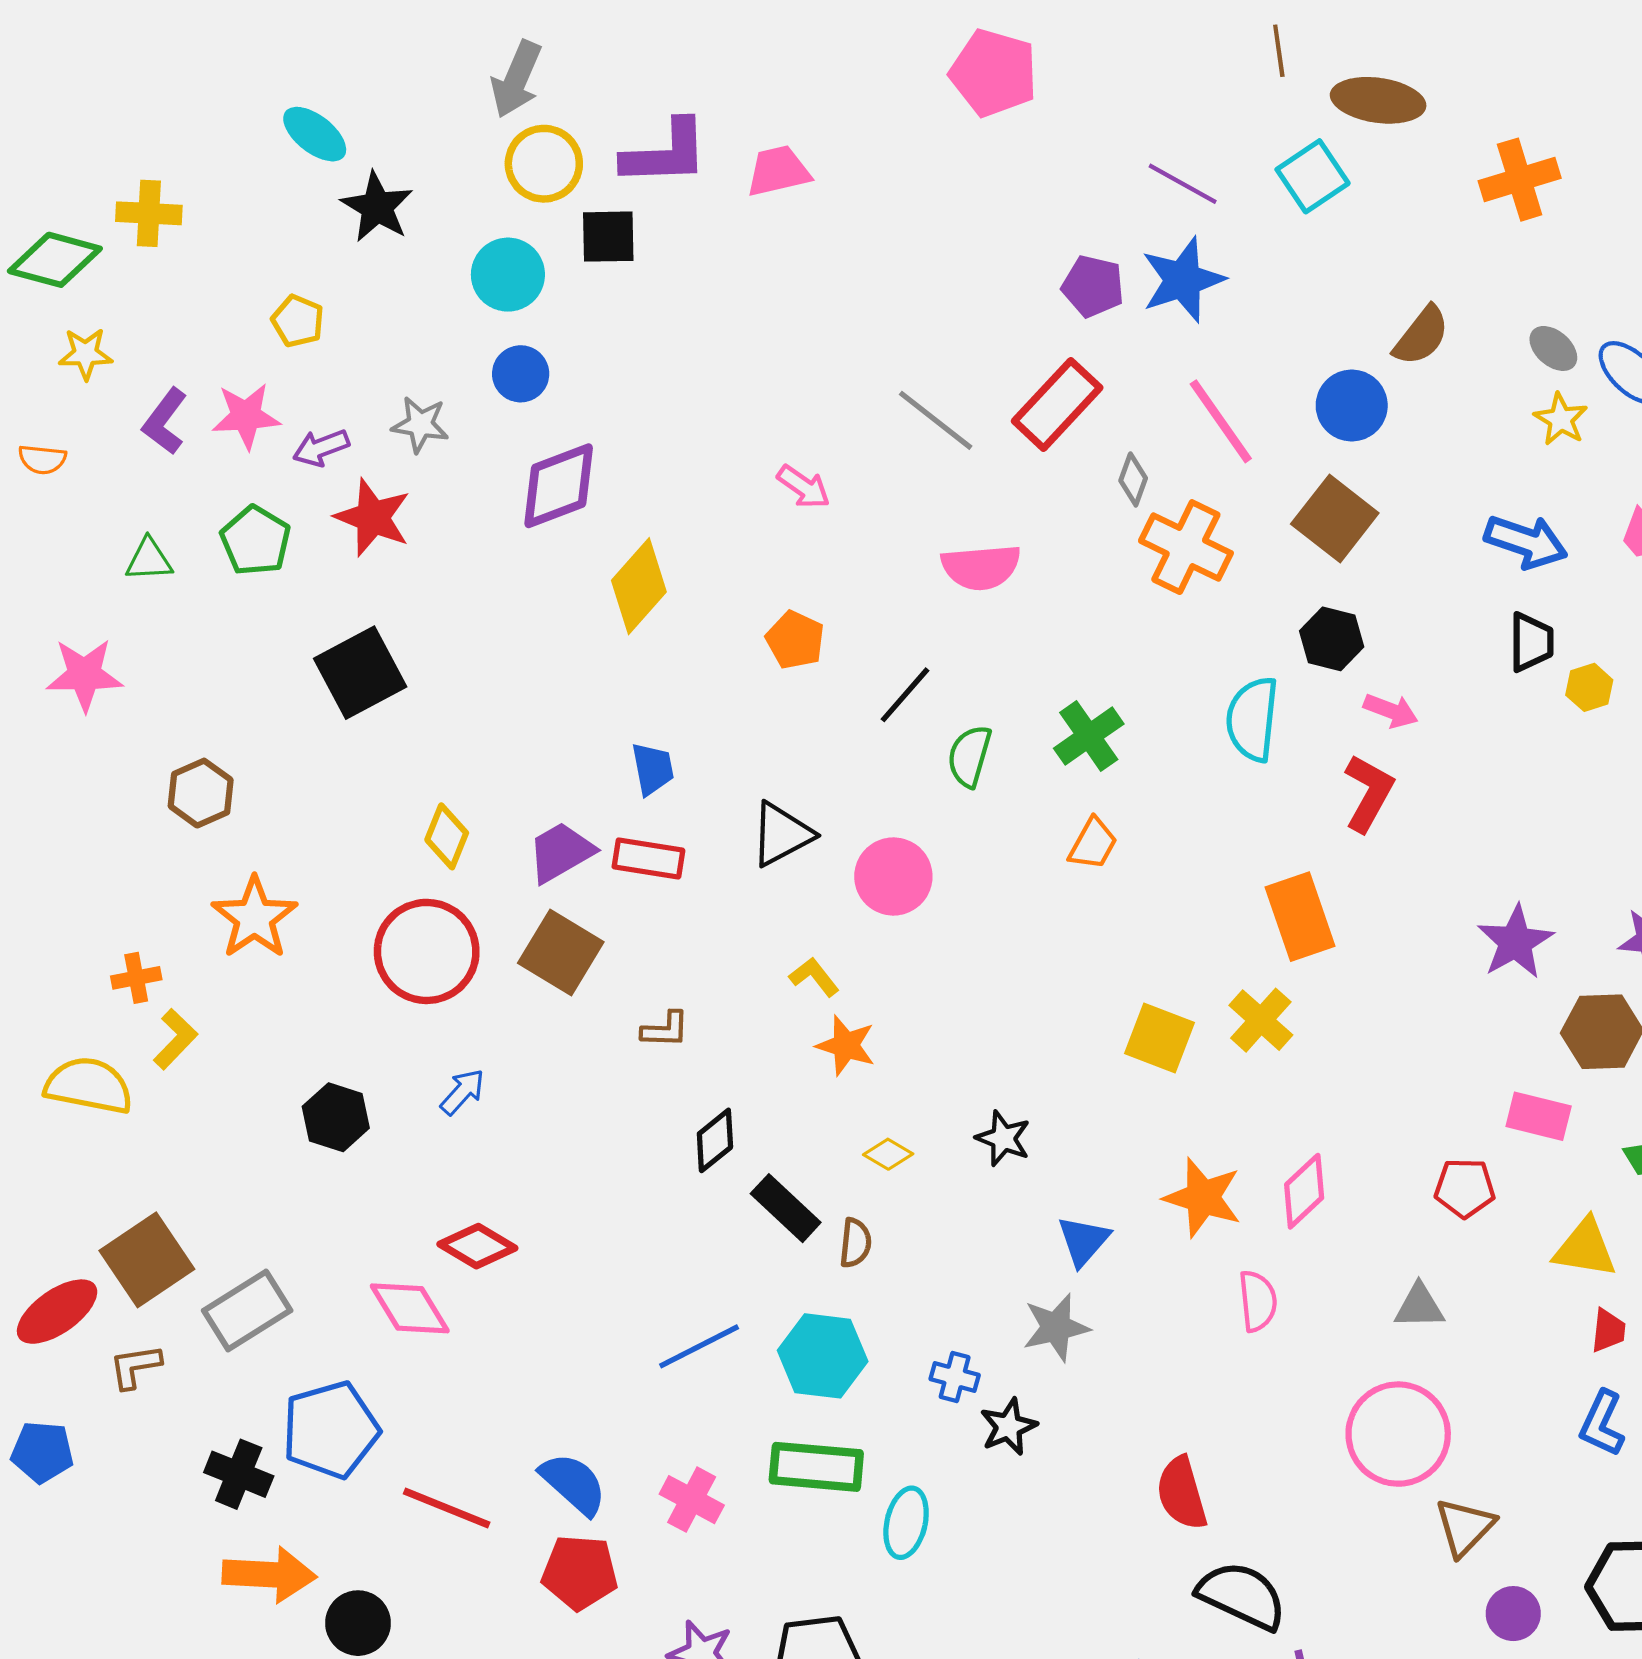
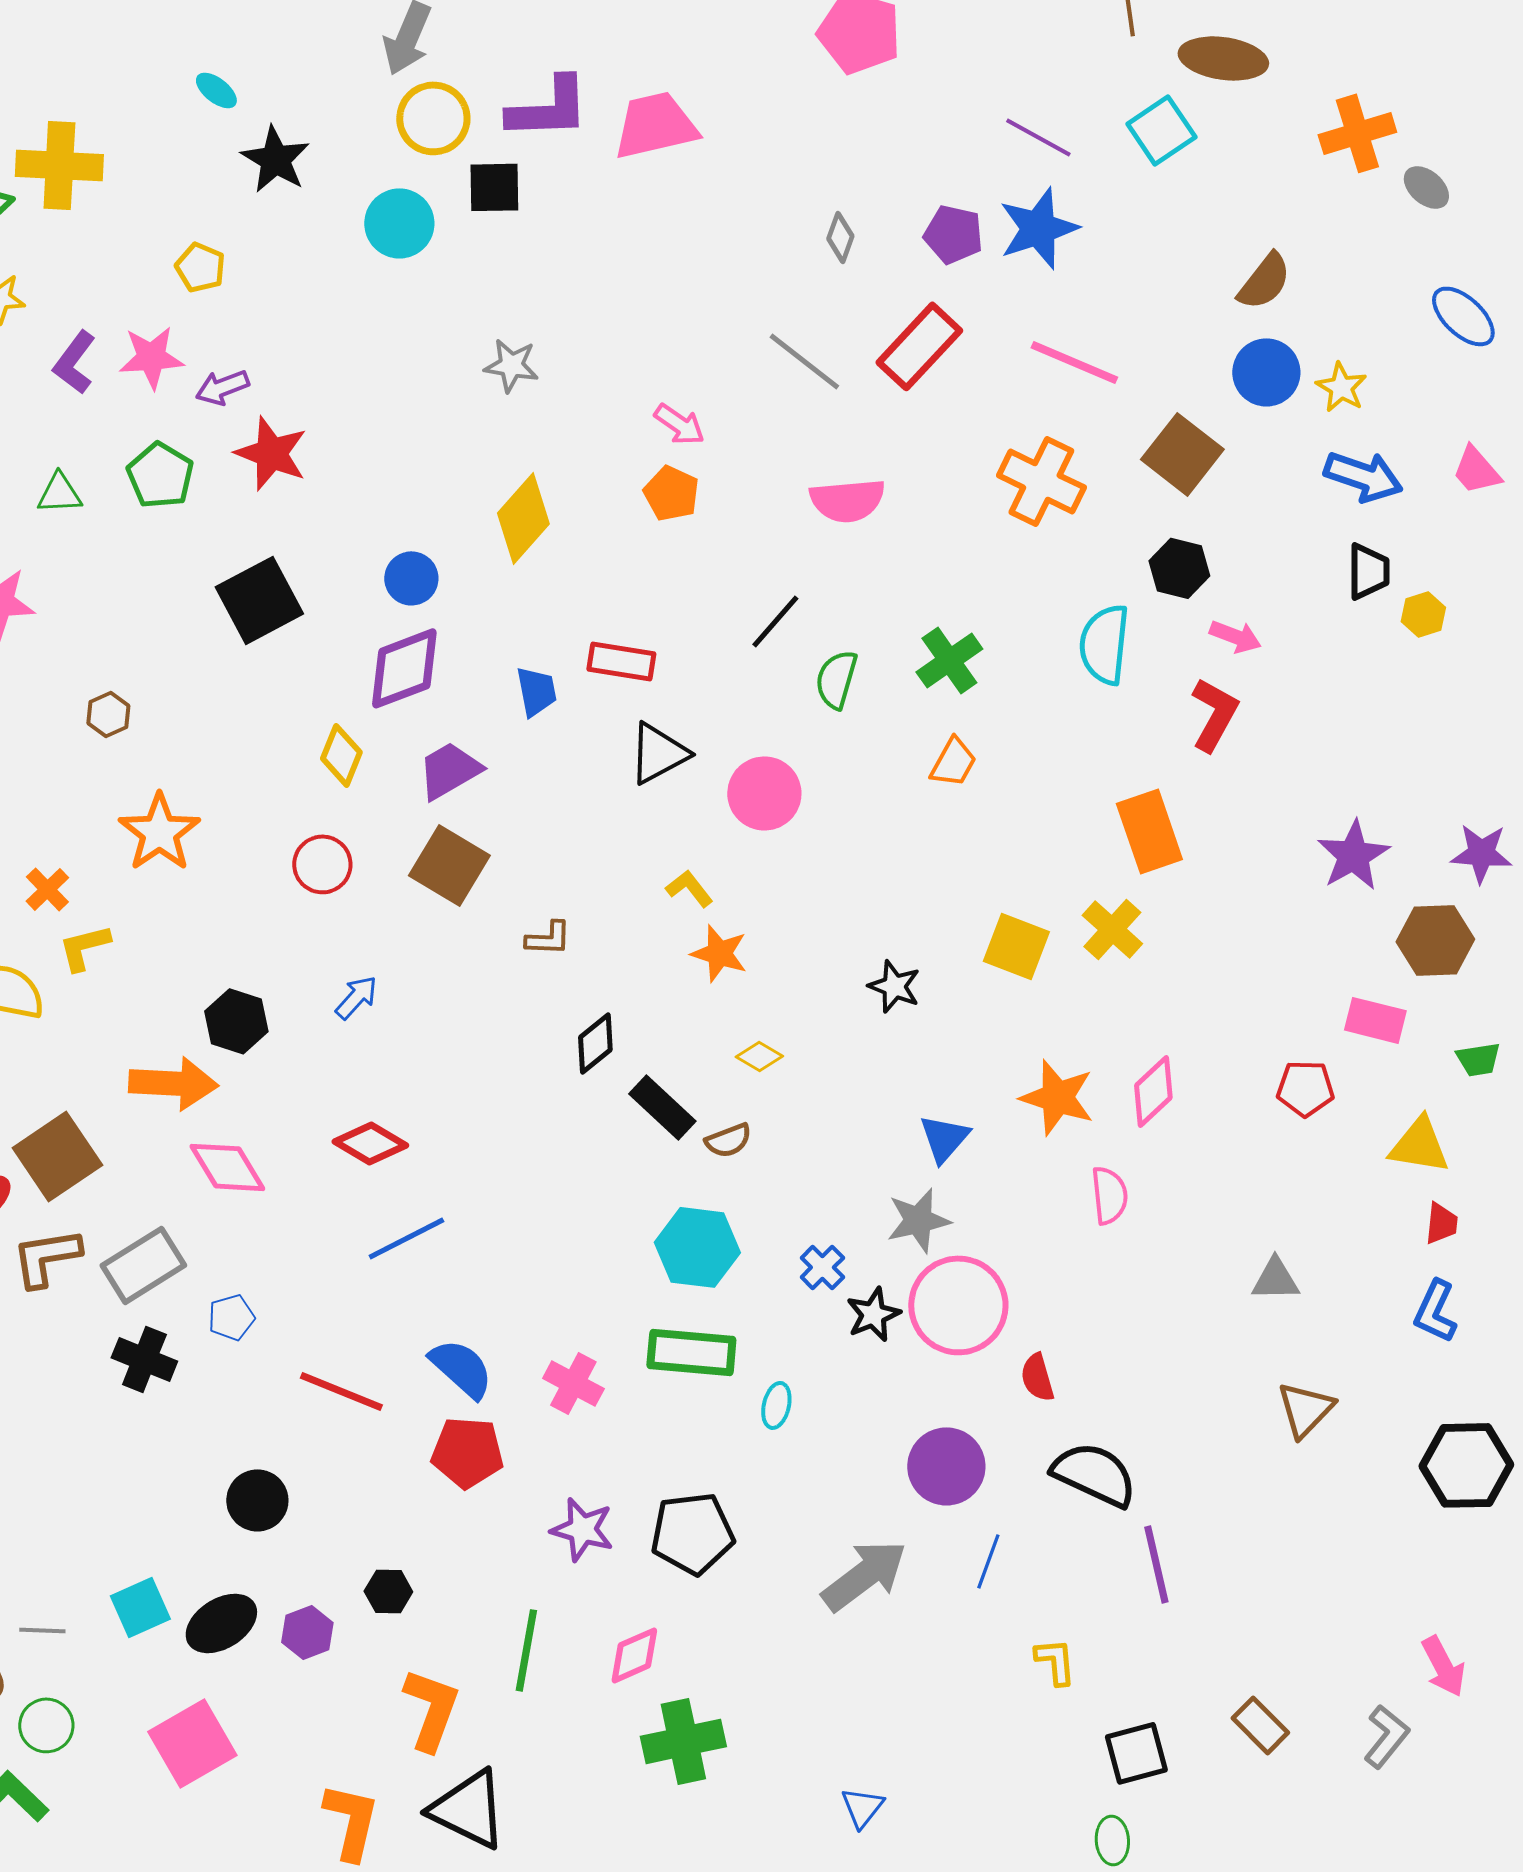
cyan ellipse: (315, 134) -> (216, 90), size x0.7
pink trapezoid: (778, 171) -> (655, 125), size x1.4
yellow cross: (149, 213) -> (59, 165), size x1.4
gray ellipse: (1553, 348) -> (1426, 187), moved
blue circle: (521, 374) -> (411, 578), moved
blue circle: (1352, 406) -> (1266, 372), moved
yellow star: (1561, 419) -> (1341, 387), moved
pink line: (1221, 421) -> (1074, 362), turned -32
gray star: (420, 425) -> (511, 365), moved
gray diamond: (1133, 479) -> (840, 237), moved
purple diamond: (559, 486) -> (404, 668), moved
orange pentagon: (795, 640) -> (671, 493), moved
brown hexagon: (201, 793) -> (108, 714), size x0.7
red rectangle: (648, 859) -> (621, 661), moved
red circle: (427, 951) -> (322, 864), size x0.6
orange cross: (136, 978) -> (47, 889), turned -33
yellow L-shape: (175, 1039) -> (84, 947), turned -148
black star: (1003, 1138) -> (894, 986), moved
brown semicircle: (855, 1243) -> (728, 1140), turned 63
gray triangle: (1419, 1306) -> (1275, 1279), moved
pink diamond: (410, 1308) -> (227, 1167), moved
gray rectangle: (247, 1310) -> (143, 1265), moved
blue line: (699, 1346) -> (406, 1238), moved
brown L-shape: (135, 1366) -> (46, 1257), size x1.4
blue cross: (955, 1377) -> (822, 1267), turned 30
blue pentagon: (331, 1430) -> (231, 1317), size x0.5
pink circle: (1398, 1434) -> (958, 1305), moved
red semicircle: (1182, 1493) -> (1037, 1377), size x0.7
cyan ellipse: (906, 1523) -> (776, 1405), size x0.7
orange arrow: (269, 1574) -> (173, 1083), moved
purple circle: (1513, 1614) -> (946, 1466), moved, size x1.5

